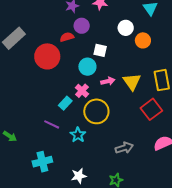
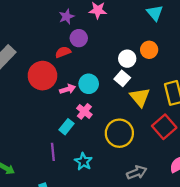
white circle: (126, 28) -> (127, 59), moved
white square: (100, 50) -> (122, 78), moved, turned 32
pink arrow: (108, 81) -> (68, 89), moved
yellow circle: (96, 111) -> (119, 133), moved
purple line: (52, 124) -> (53, 152), turned 63

